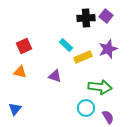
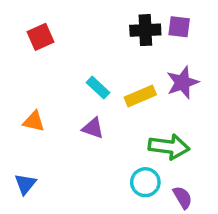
purple square: (106, 16) -> (179, 27), turned -32
cyan rectangle: (66, 45) -> (98, 88), moved
red square: (24, 46) -> (41, 37), moved

